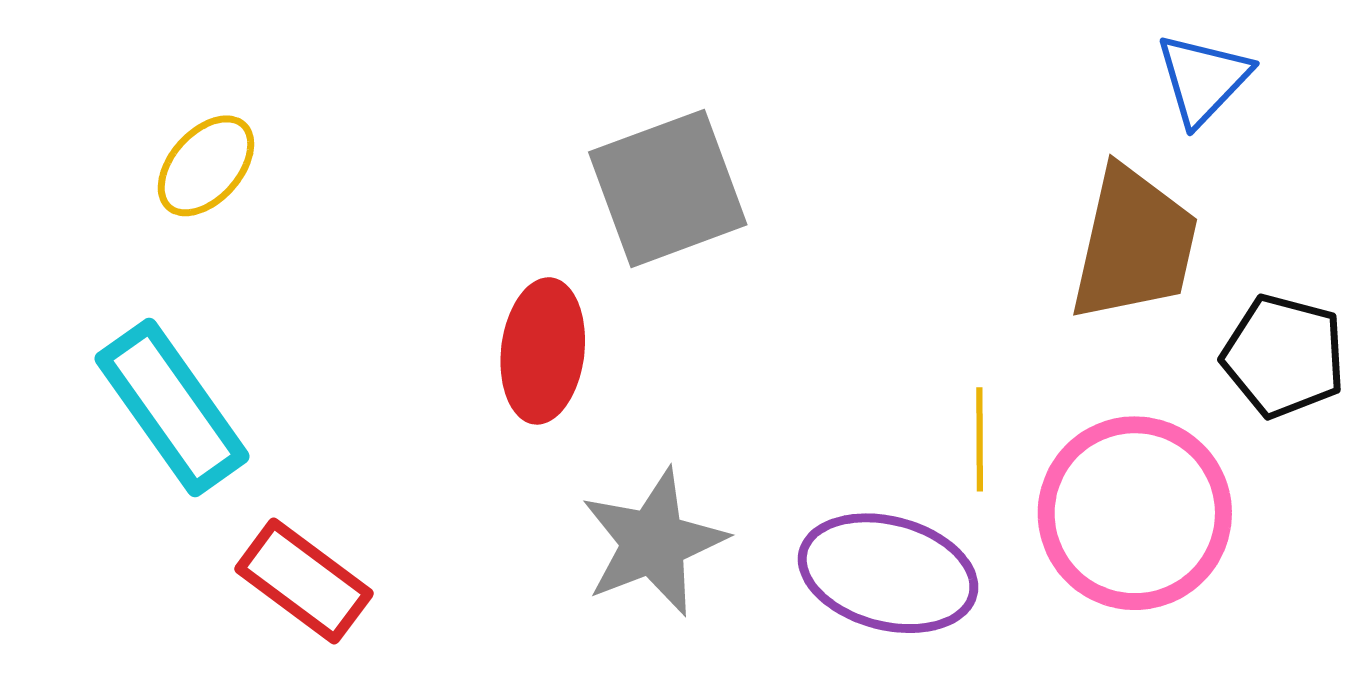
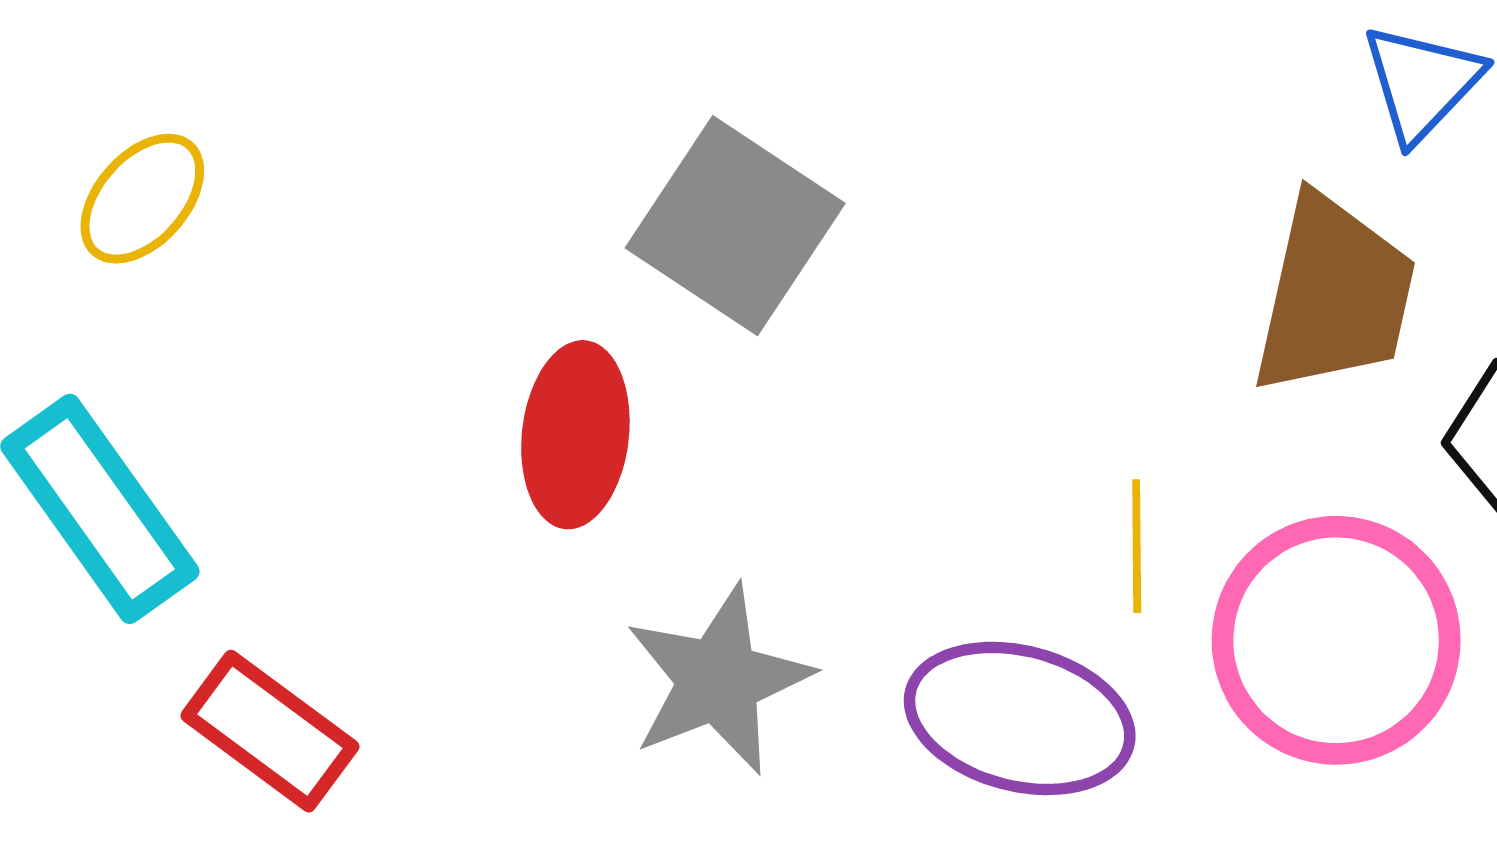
gray square: (668, 188) -> (735, 226), turned -36

